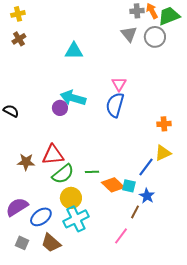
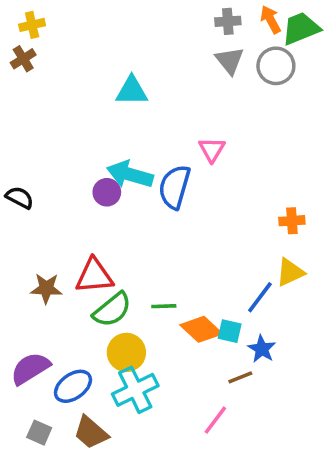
gray cross: (137, 11) -> (228, 21), moved
brown cross: (19, 39) -> (23, 59), moved
blue semicircle: (115, 105) -> (174, 187), moved
brown line: (135, 212) -> (240, 377), turned 40

